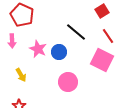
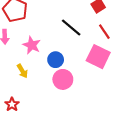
blue circle: (59, 52) -> (56, 60), moved
yellow arrow: (21, 75) -> (22, 71), moved

